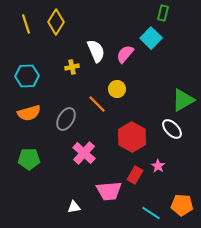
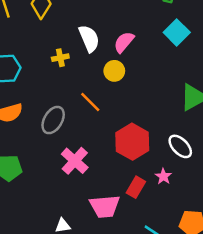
cyan square: (151, 38) -> (177, 32), moved
yellow circle: (117, 89) -> (114, 71), moved
white ellipse: (172, 129) -> (180, 146), moved

